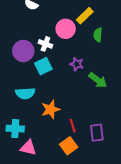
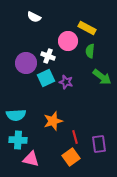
yellow rectangle: (85, 16) -> (87, 28), turned 72
green semicircle: (98, 35) -> (90, 51), moved
purple star: (77, 64) -> (66, 82), moved
green arrow: (98, 80) -> (102, 77), moved
cyan semicircle: (25, 93) -> (16, 115), moved

